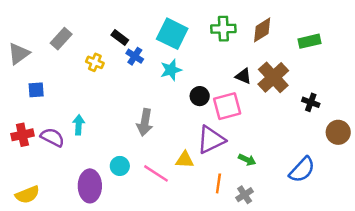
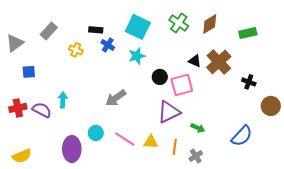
green cross: (223, 29) -> (179, 23), turned 36
black rectangle: (120, 37) -> (96, 30), turned -32
gray arrow: (145, 122) -> (116, 98), turned 45
yellow triangle: (185, 160) -> (151, 142), moved

